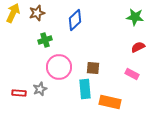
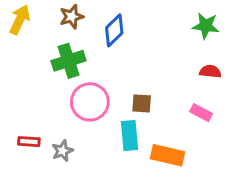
brown star: (37, 13) -> (72, 17), moved
green cross: (45, 40) -> (69, 61), size x1.5
red semicircle: (138, 47) -> (210, 71), turned 32
gray star: (40, 89) -> (62, 151), moved

